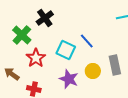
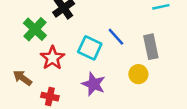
gray rectangle: (115, 65) -> (151, 47), moved
yellow circle: (93, 71) -> (138, 74), moved

